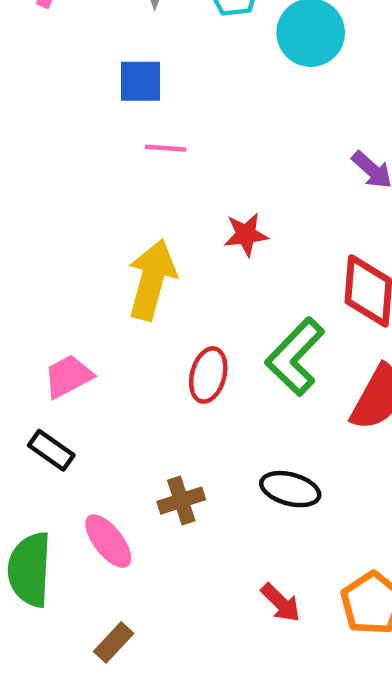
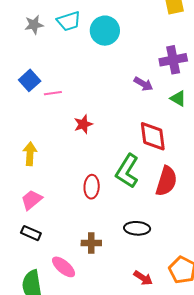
blue square: (140, 81) -> (30, 80), moved, turned -30
red star: (246, 235) -> (83, 124), moved
yellow arrow: (152, 280) -> (30, 154), moved, size x0.7
brown cross: (181, 501) -> (91, 243), turned 30

